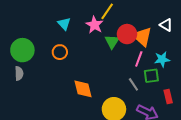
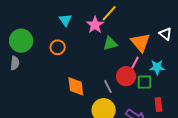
red circle: (127, 34) -> (126, 76), moved
green triangle: (112, 42) -> (110, 43), turned 35
gray line: (133, 84) -> (108, 86), moved

